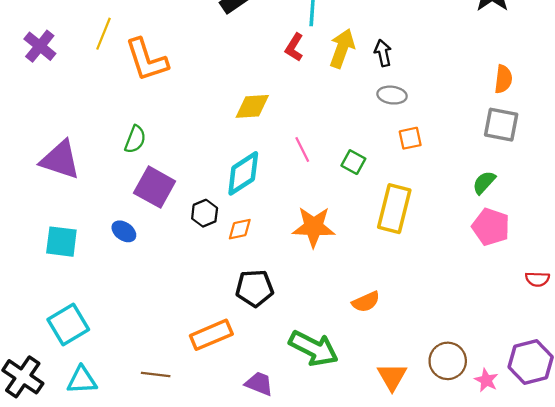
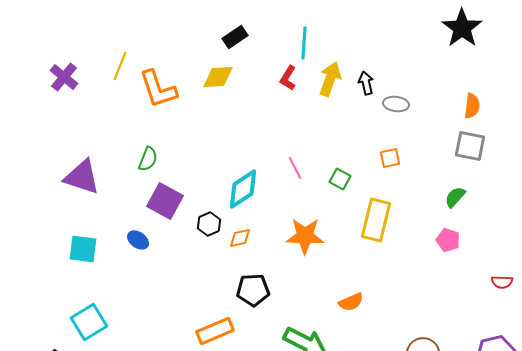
gray ellipse: (392, 95) -> (396, 104), moved
yellow diamond: (252, 106) -> (218, 77), moved
pink pentagon: (491, 227) -> (448, 240), moved, size x0.7

